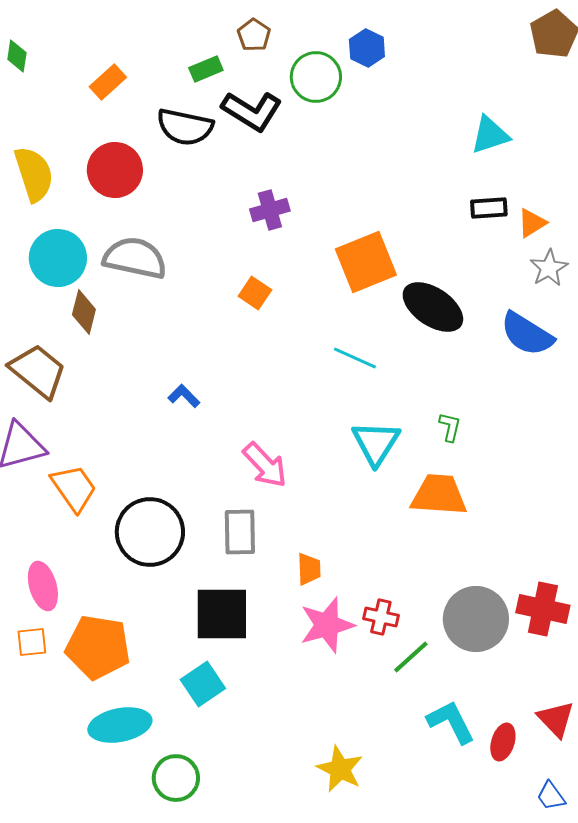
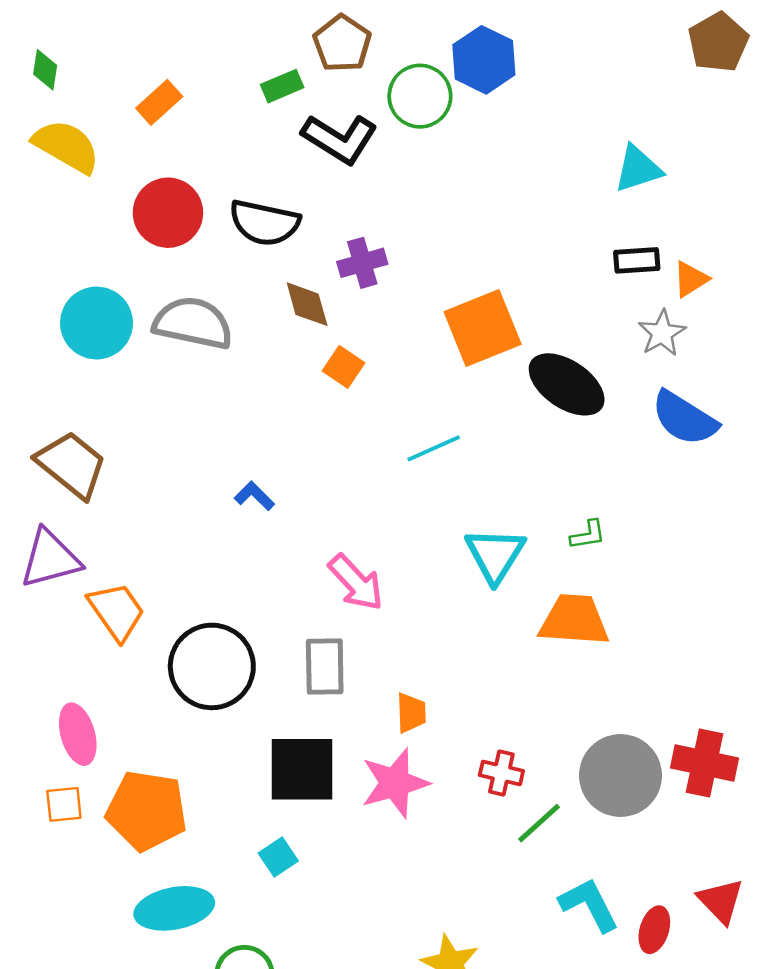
brown pentagon: (254, 35) -> (342, 43), size x1.4
blue hexagon: (367, 48) -> (484, 60), size x1.4
black semicircle: (185, 127) -> (264, 223), moved
yellow semicircle: (34, 174) -> (66, 146), moved, turned -42
gray star: (549, 268) -> (662, 333), moved
brown diamond: (84, 312) -> (307, 304), moved, turned -30
cyan line: (355, 358) -> (434, 448), moved, turned -48
green L-shape: (450, 427) -> (588, 535), turned 68
pink star: (327, 625) -> (395, 783), moved
cyan square: (203, 684) -> (278, 857), size x0.7

